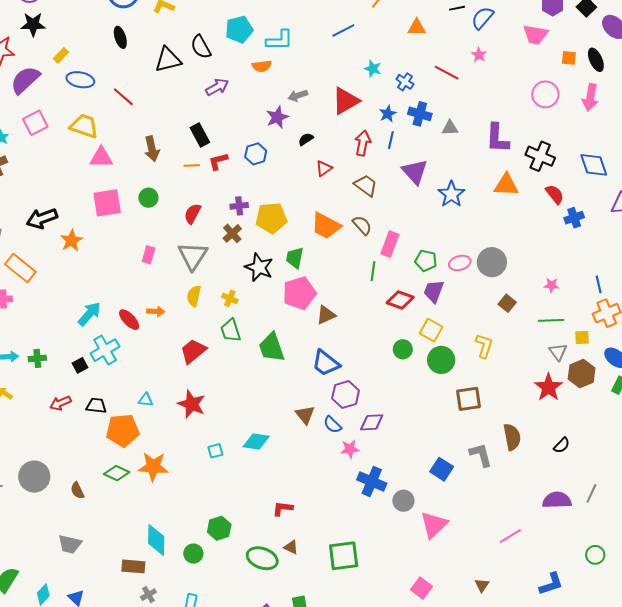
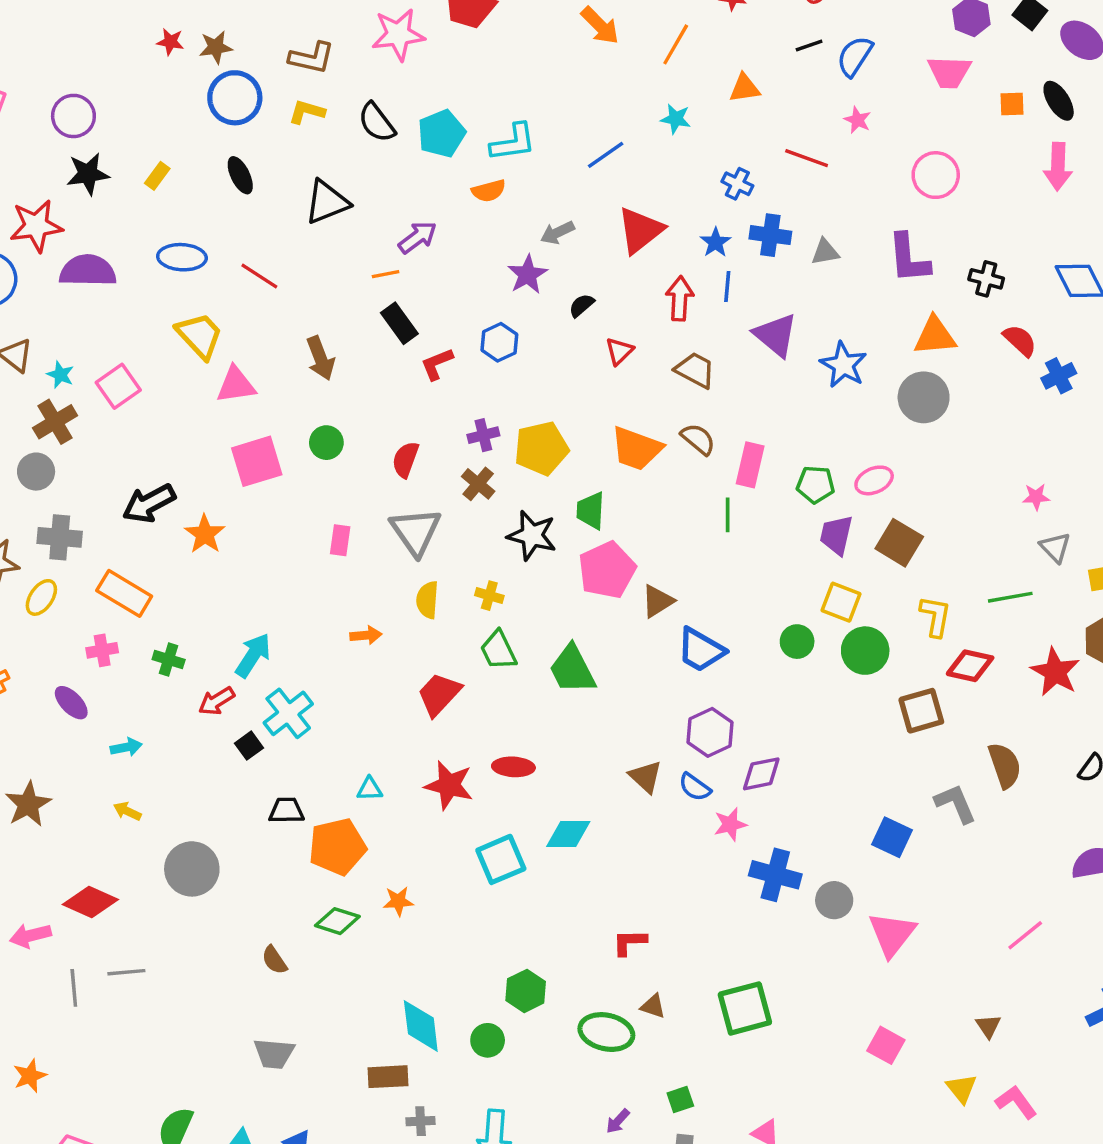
blue line: (343, 31) -> (606, 155), moved
black semicircle: (201, 47) -> (377, 122), moved
yellow rectangle: (61, 55) -> (157, 176), moved
cyan star: (373, 69) -> (676, 119), moved
purple semicircle: (25, 80) -> (88, 271), turned 52
pink circle: (545, 94) -> (936, 175), moved
pink square: (35, 123) -> (118, 386), moved
yellow trapezoid: (84, 126) -> (200, 336), turned 36
black cross: (540, 156) -> (986, 279), size x0.7
orange line: (192, 166) -> (386, 274), moved
gray circle: (492, 262) -> (924, 397), moved
red diamond: (400, 300) -> (970, 666), moved
brown square: (507, 303) -> (899, 543), moved, size x1.5
red ellipse: (129, 320) -> (513, 767), moved, turned -35
green line: (551, 320) -> (1010, 597), moved
gray triangle: (558, 352) -> (1055, 547), moved
green cross: (37, 358) -> (169, 660), moved, turned 30
blue trapezoid: (326, 363) -> (701, 650), moved
red arrow: (60, 403) -> (216, 701), moved
cyan square: (215, 451) -> (501, 859), size x1.8
orange star: (153, 467) -> (398, 901), size x0.6
gray circle: (34, 477) -> (192, 869), moved
gray cross: (148, 595) -> (421, 1121), turned 35

